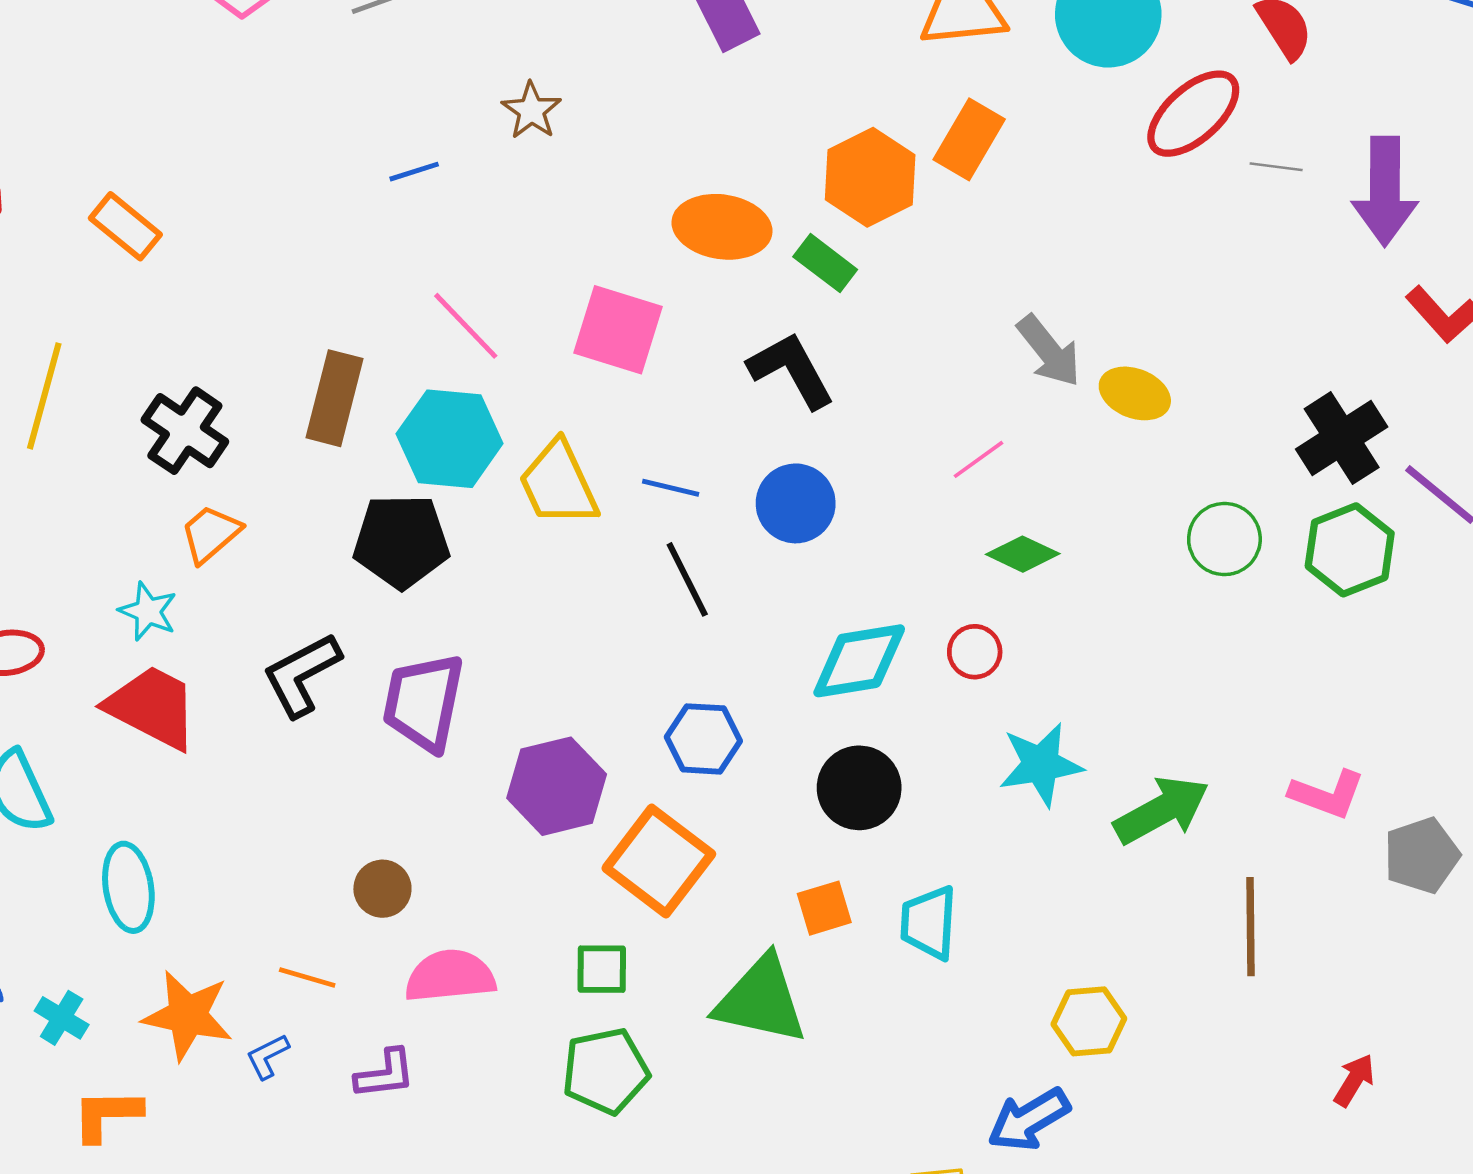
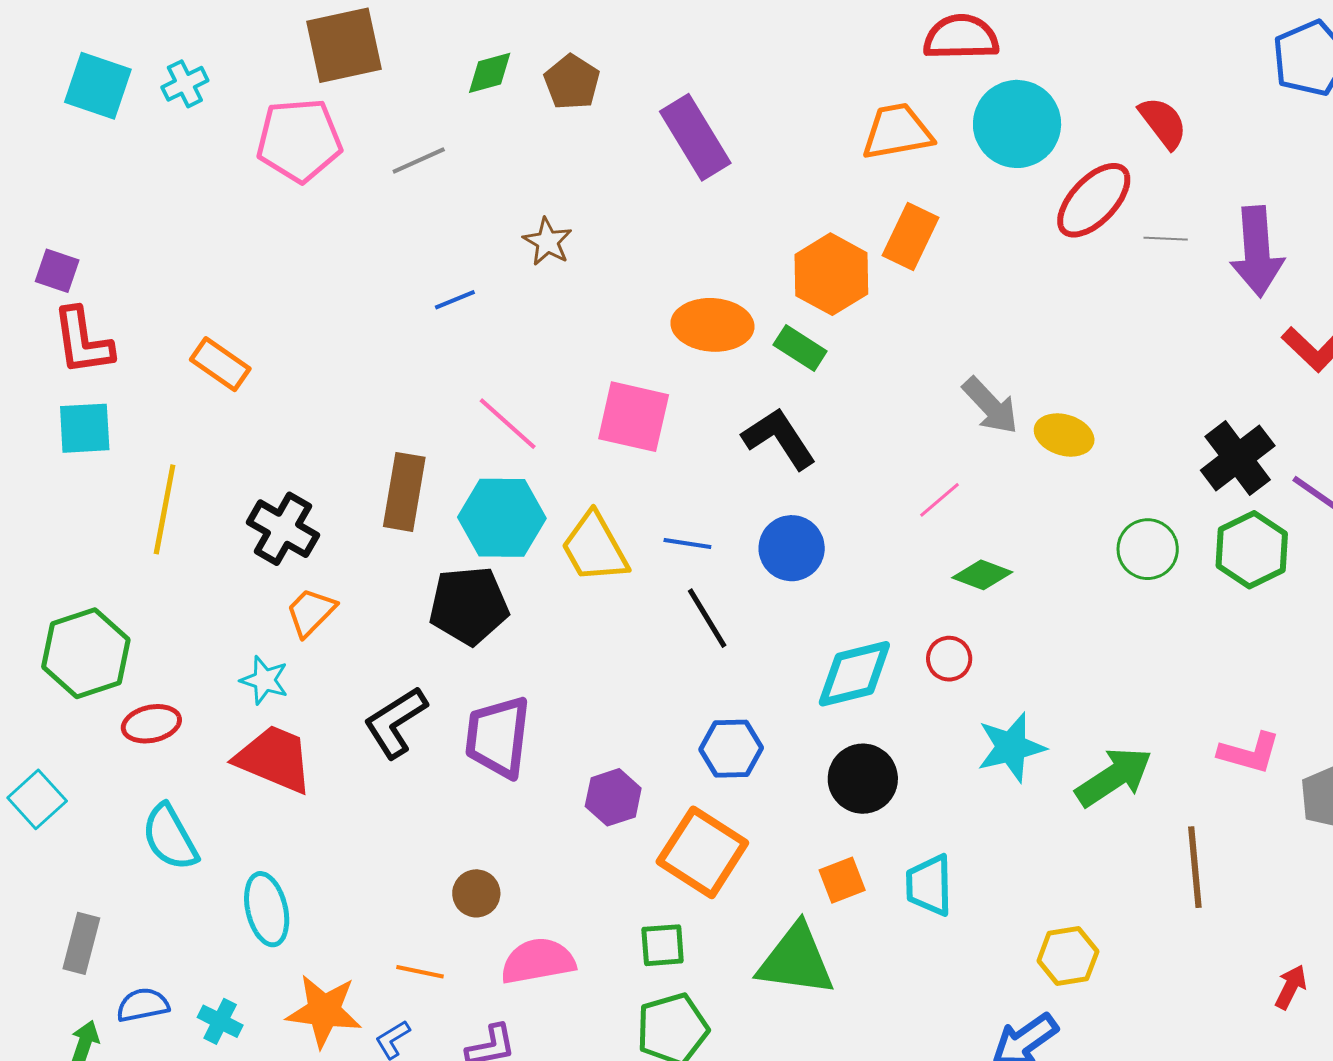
purple hexagon: (557, 786) -> (613, 797), size x0.7

